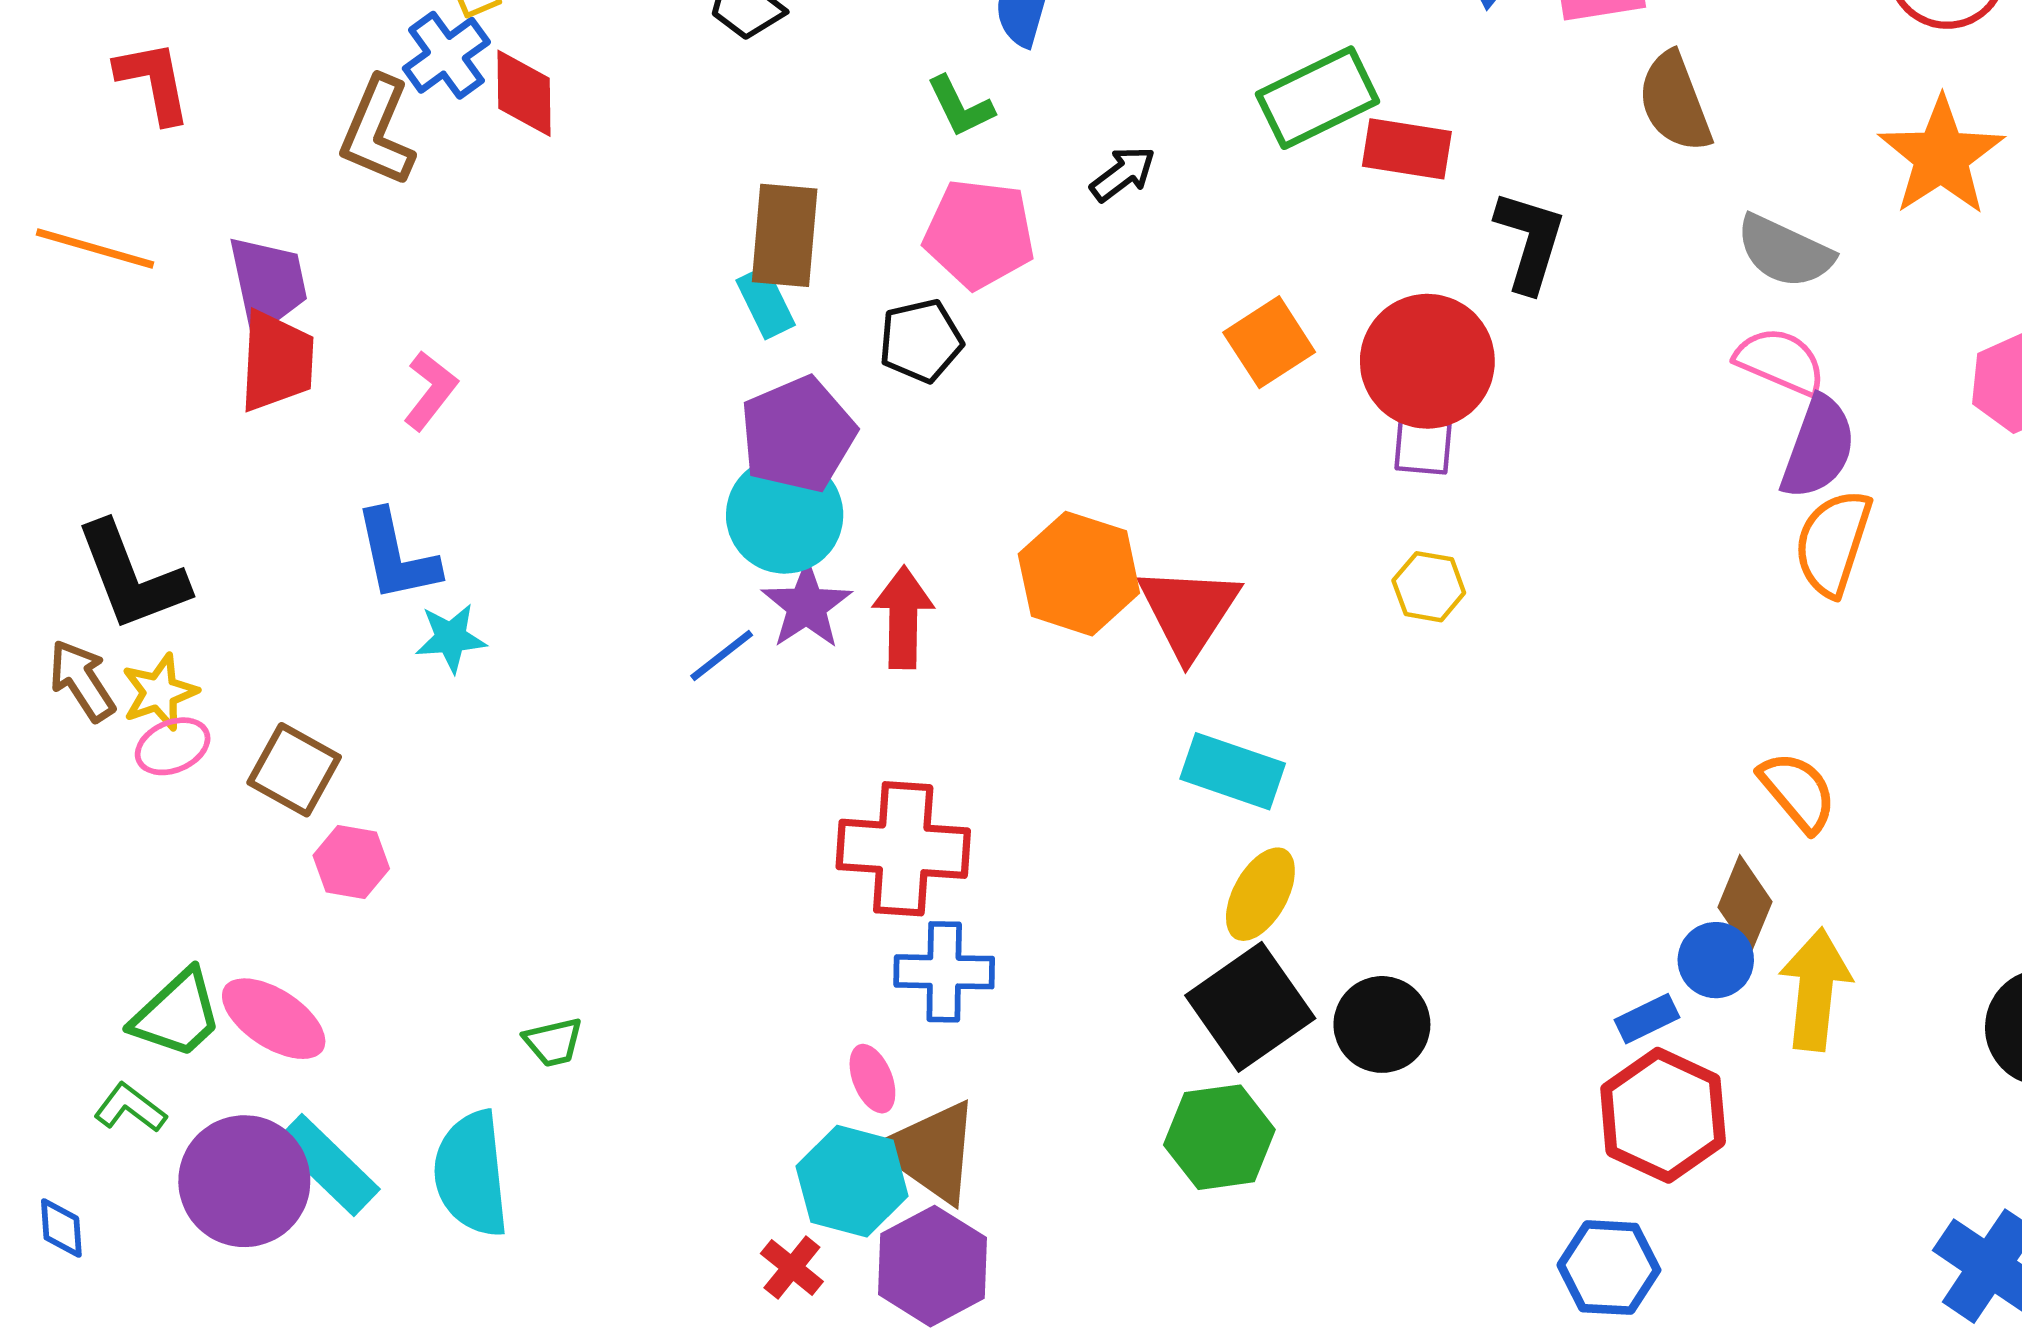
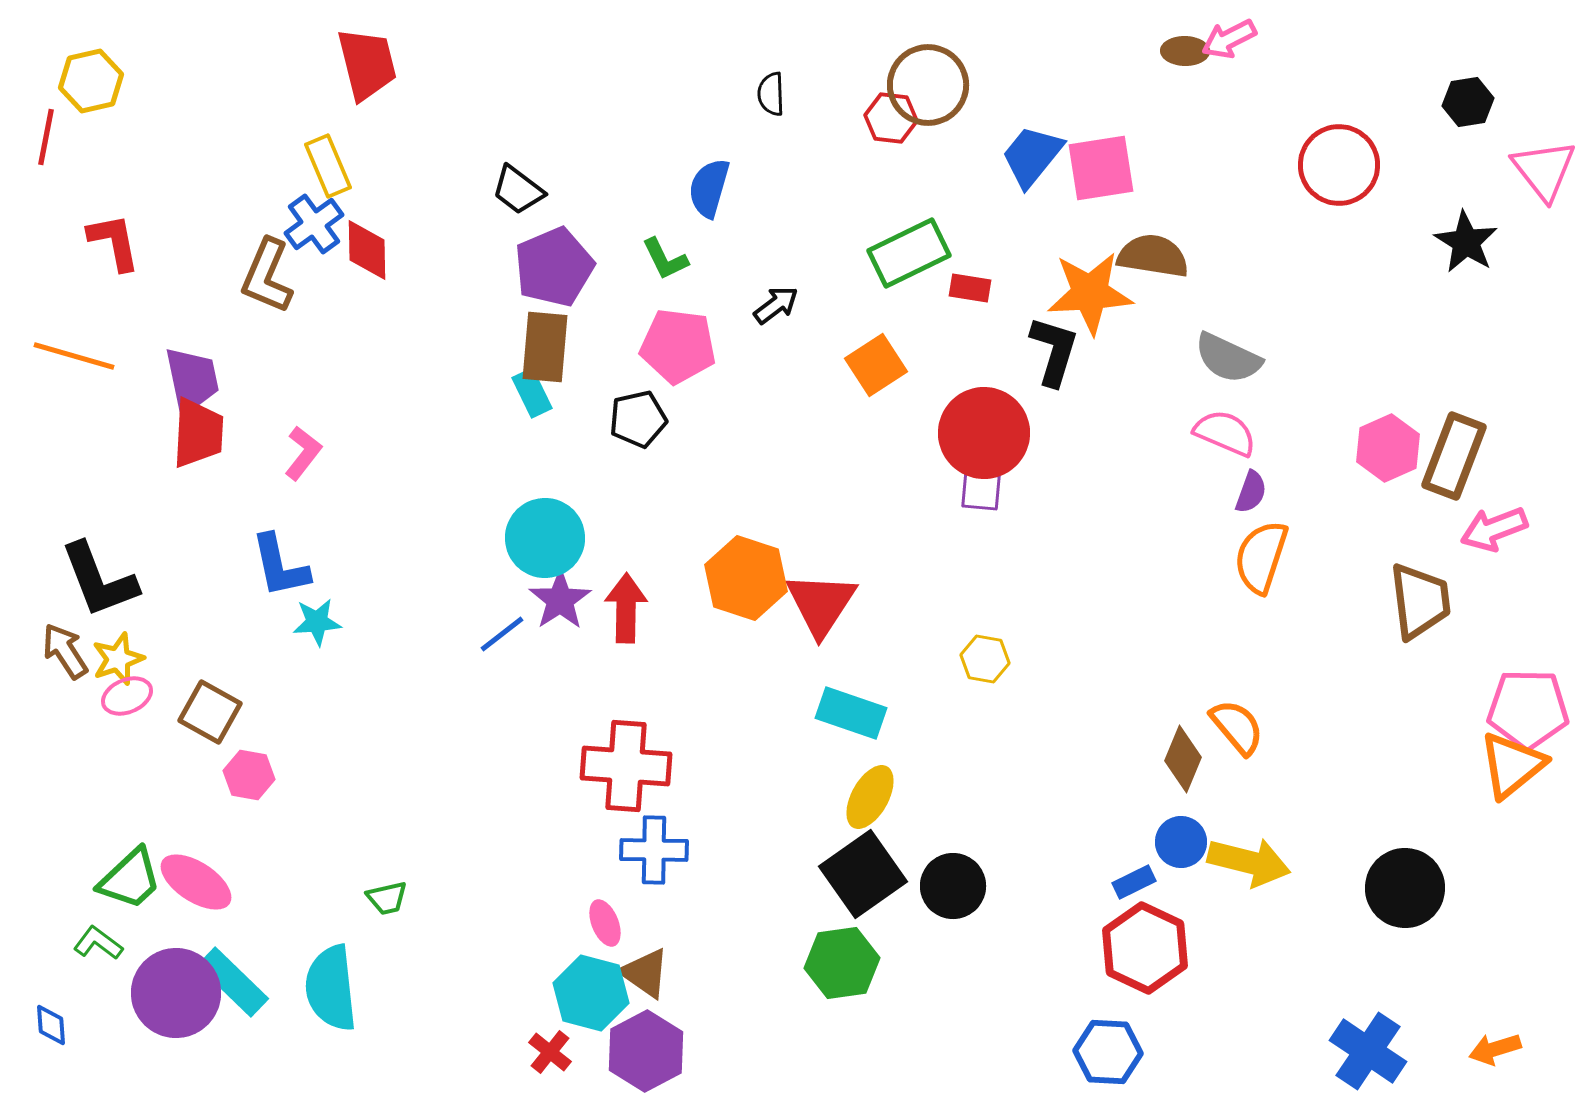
brown semicircle: (1675, 102) -> (1153, 256), turned 120
red rectangle: (1407, 149) -> (970, 288), size x0.7
orange star: (1941, 156) -> (1090, 293), moved, turned 30
orange square: (1269, 342) -> (876, 365), moved
purple pentagon: (798, 434) -> (554, 267), moved
purple semicircle: (1818, 448) -> (1251, 492), size x0.6
yellow hexagon: (1429, 587) -> (985, 659), moved
brown diamond: (1745, 904) -> (1183, 759), moved
yellow arrow: (1815, 989) -> (1249, 862), turned 98
brown triangle: (931, 1152) -> (645, 973), size x0.7

